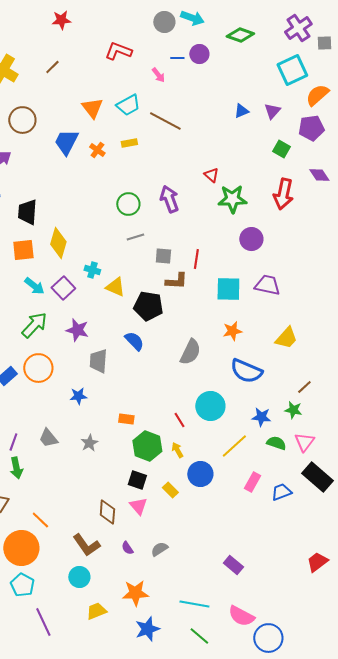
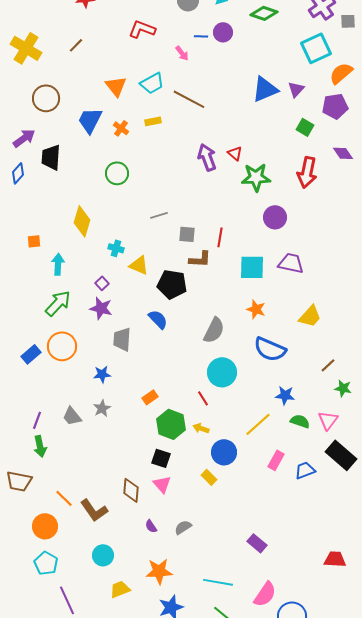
blue triangle: (241, 111) -> (265, 89), size x1.8
purple arrow: (169, 199) -> (207, 157), moved
green circle: (128, 204) -> (117, 173), moved
black trapezoid: (27, 212) -> (51, 157), moved
orange square: (23, 250) -> (34, 241), moved, size x0.6
cyan arrow: (34, 286) -> (58, 264), turned -125
purple square: (63, 288) -> (102, 283), moved, size x0.6
orange star: (232, 331) -> (256, 309), turned 30
cyan circle: (210, 406) -> (222, 372), moved
green star: (293, 410) -> (343, 388), moved
orange rectangle: (126, 419) -> (150, 397), turned -42
gray star: (89, 443) -> (102, 408), moved
yellow arrow: (177, 450) -> (201, 428), turned -42
yellow rectangle: (170, 490) -> (209, 477), moved
brown L-shape: (86, 545) -> (94, 510), moved
orange circle: (21, 548) -> (45, 526), size x0.7
red trapezoid: (317, 562) -> (335, 559), moved, turned 40
pink semicircle: (241, 616) -> (265, 594), turned -84

